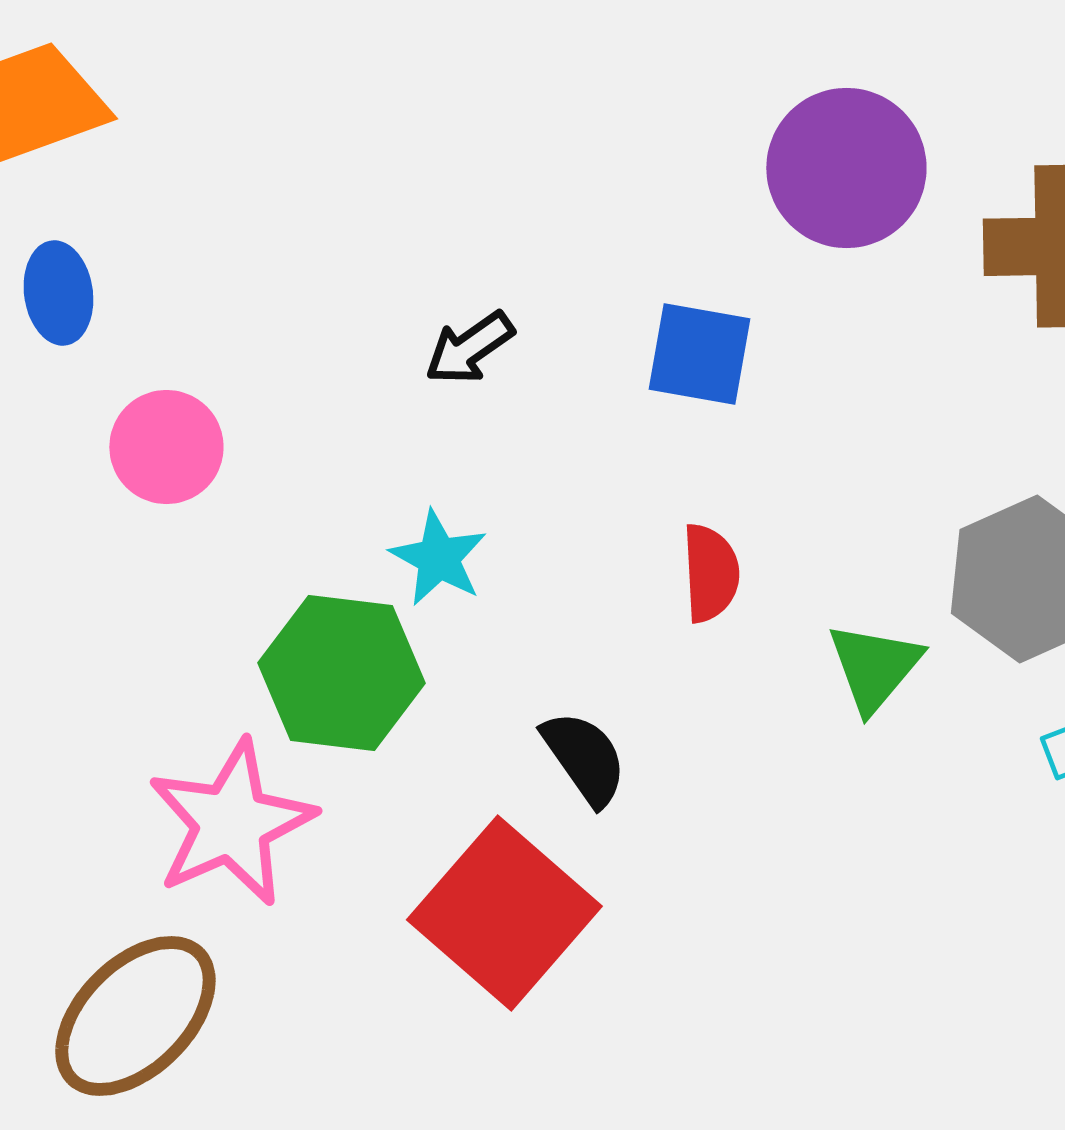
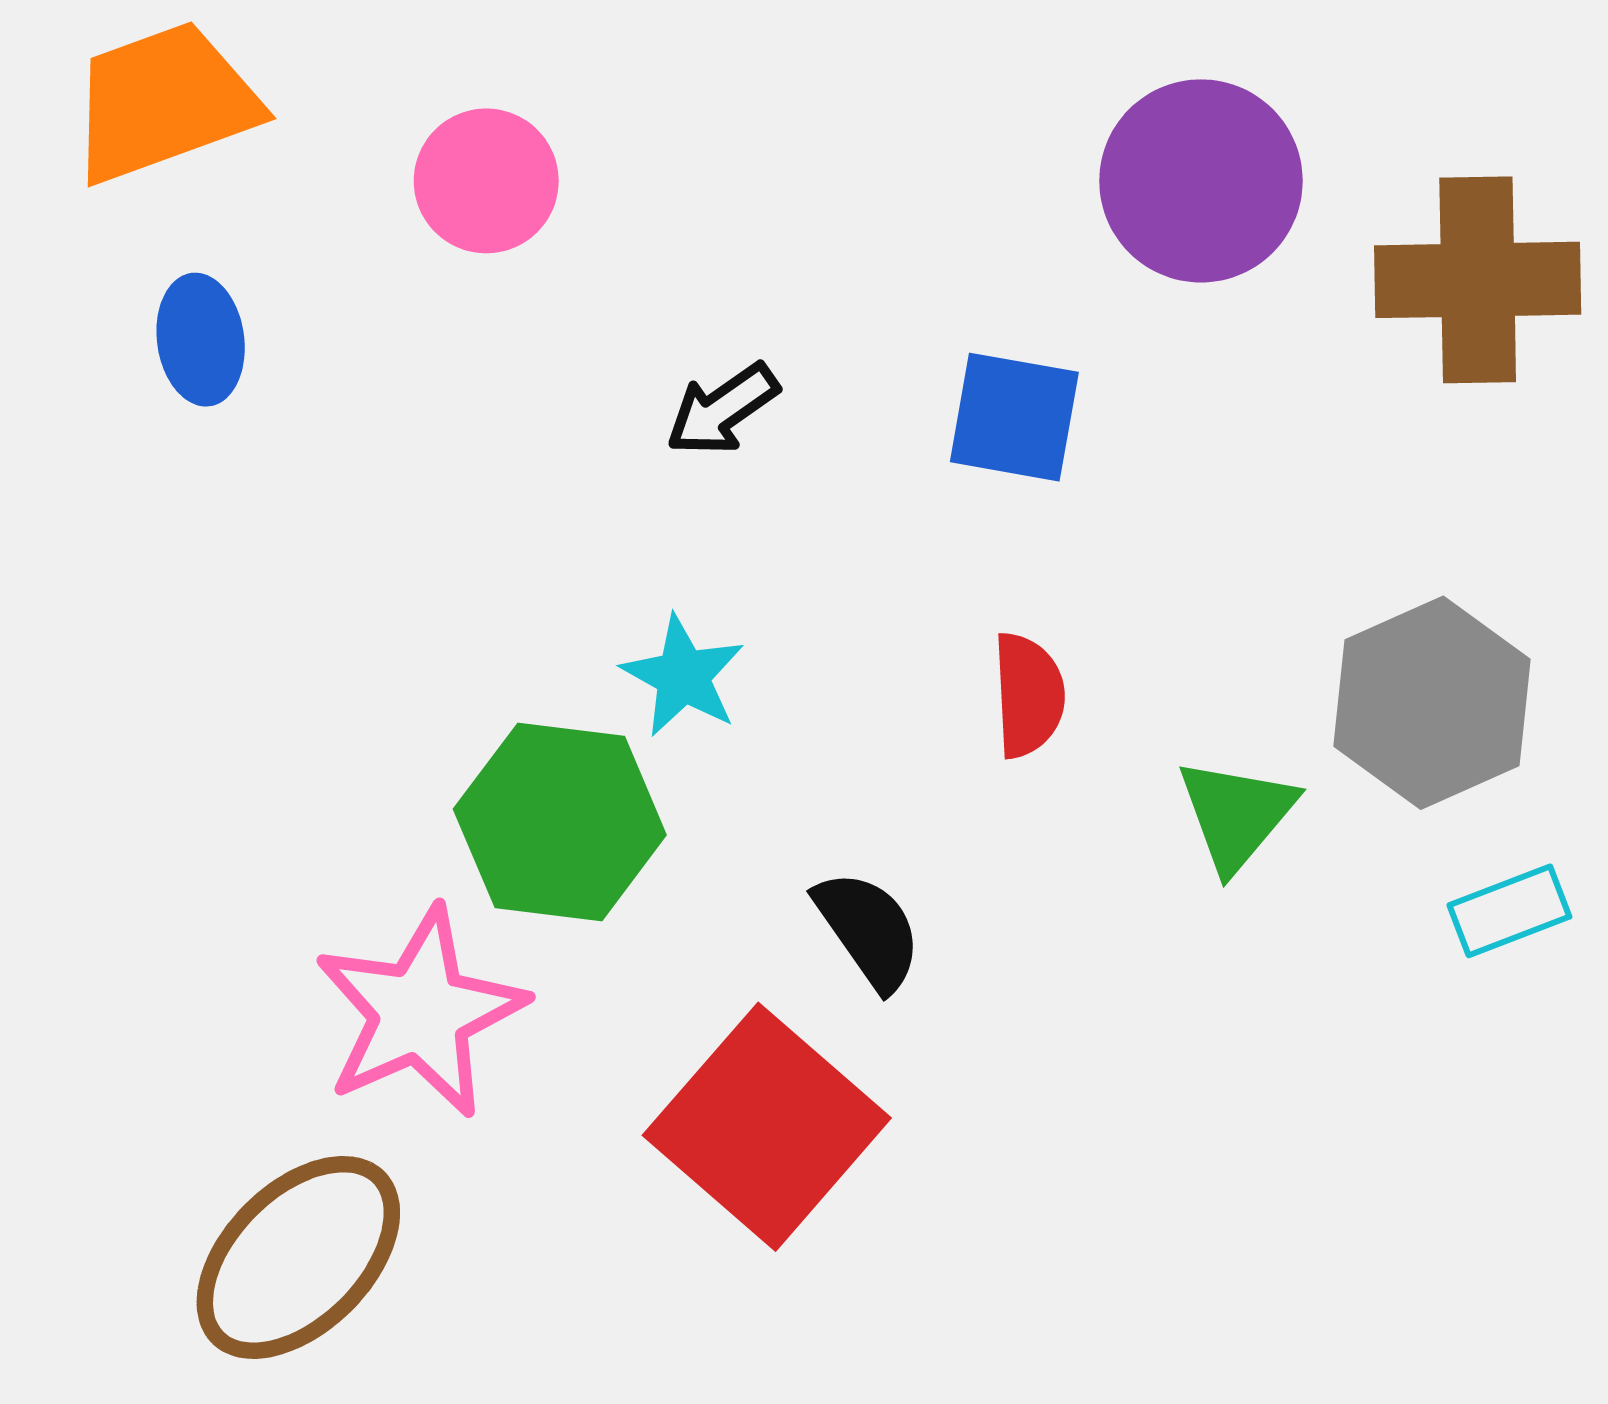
pink circle: (166, 447) -> (486, 181), moved

